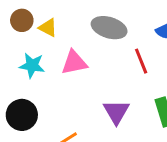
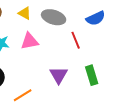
yellow triangle: (48, 28) -> (25, 13), moved

